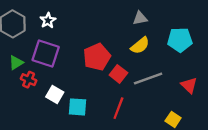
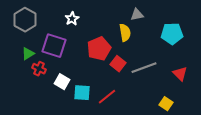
white star: (48, 20) -> (72, 19), moved
yellow semicircle: (140, 46) -> (125, 33), moved, turned -60
red line: (118, 108) -> (107, 97), moved, turned 30

